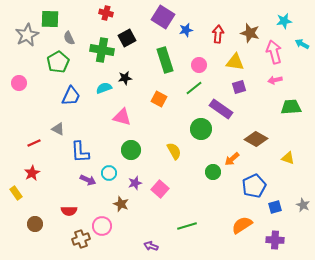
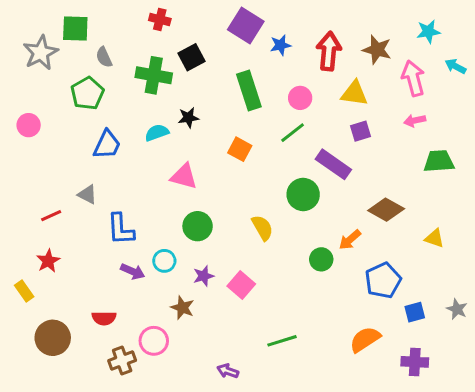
red arrow: (218, 34) -> (329, 51), size x1.4
brown circle: (35, 224) -> (53, 338), size x1.5

